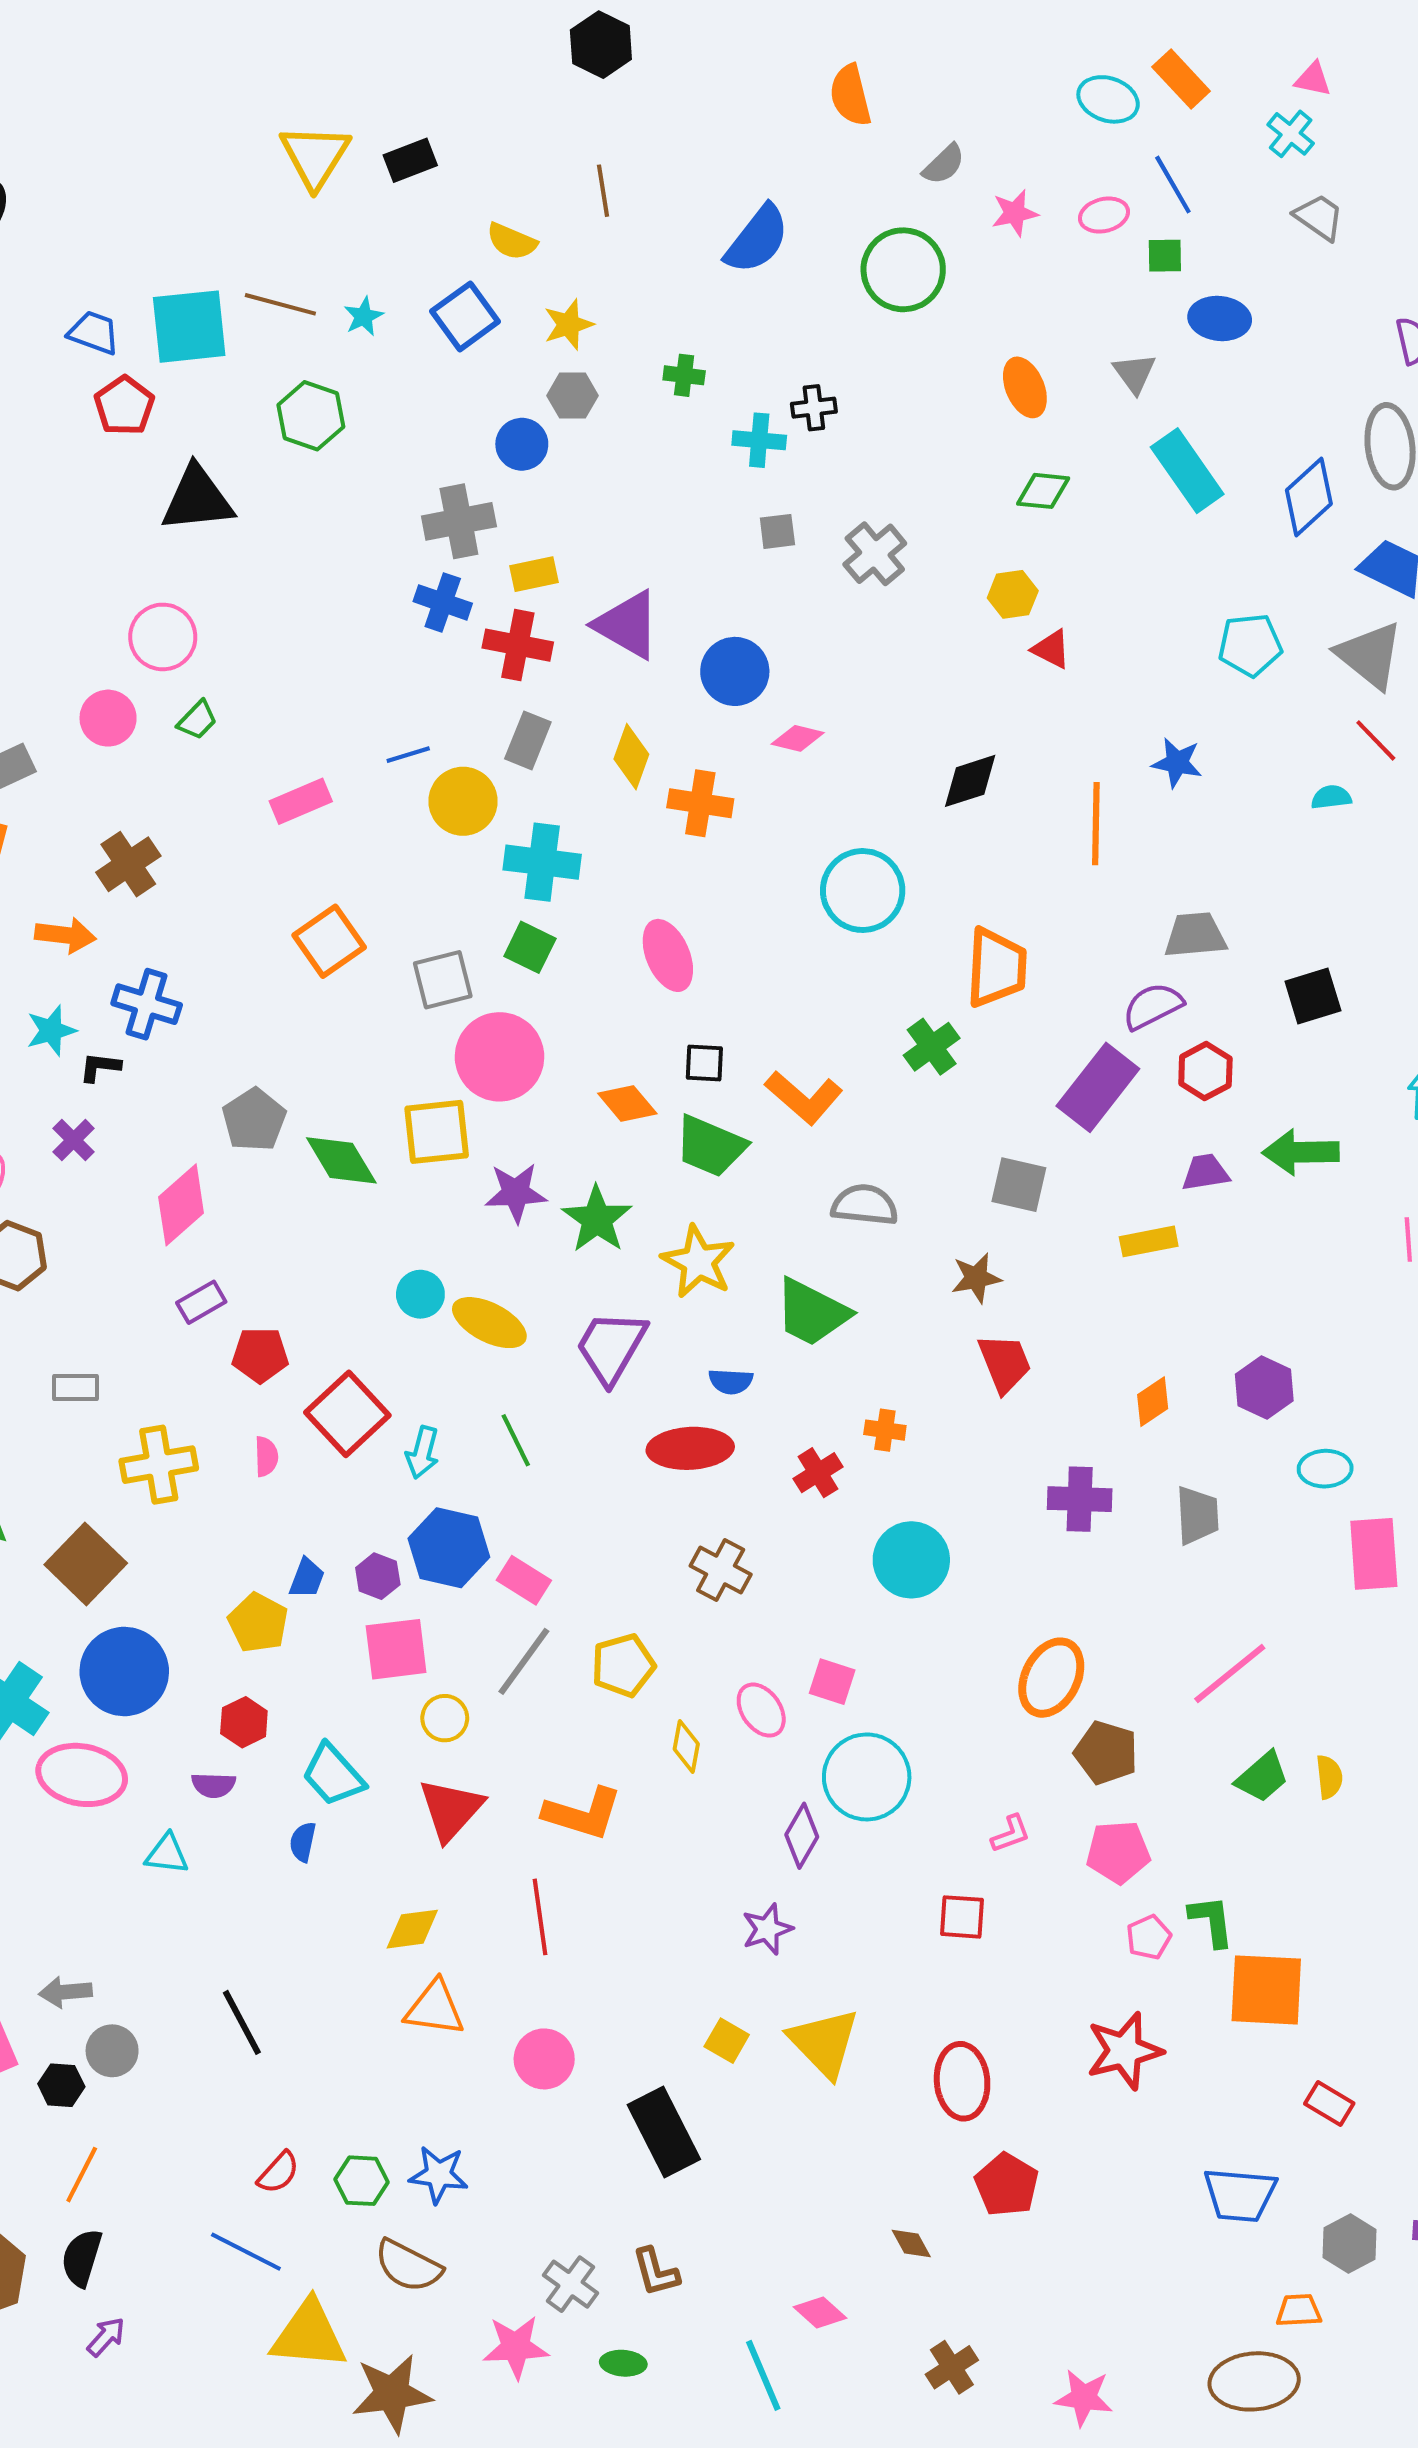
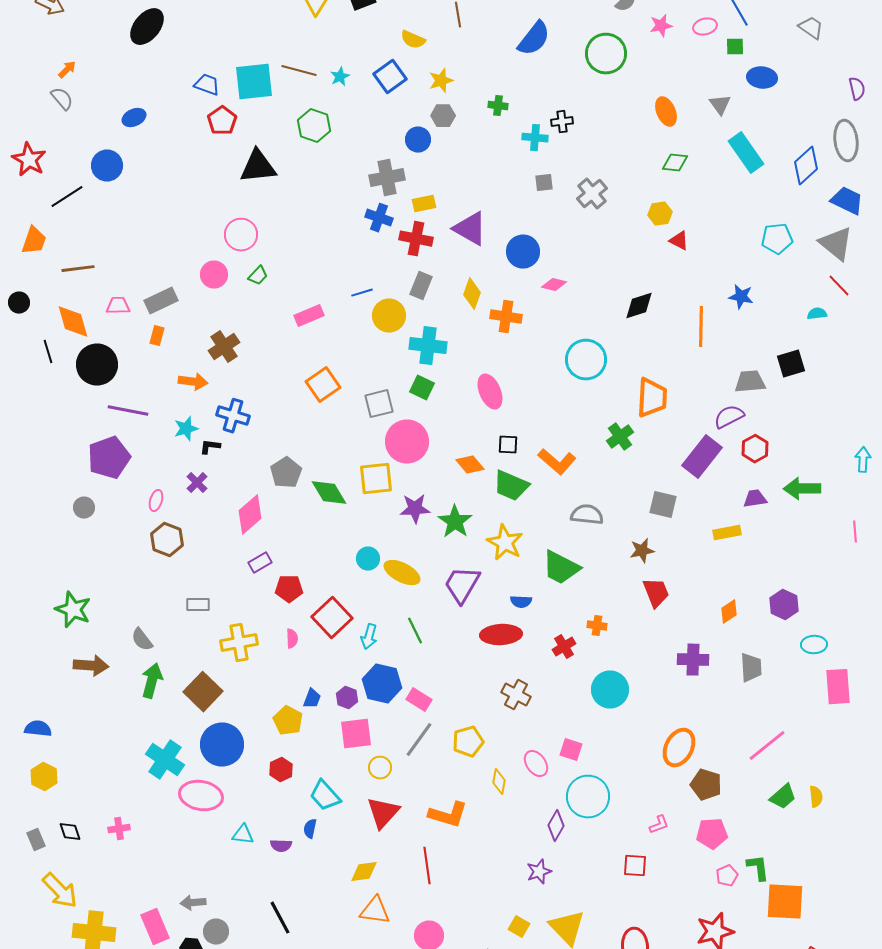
black square: (1313, 996) -> (791, 364), moved
purple semicircle: (213, 1785) -> (281, 846), moved

